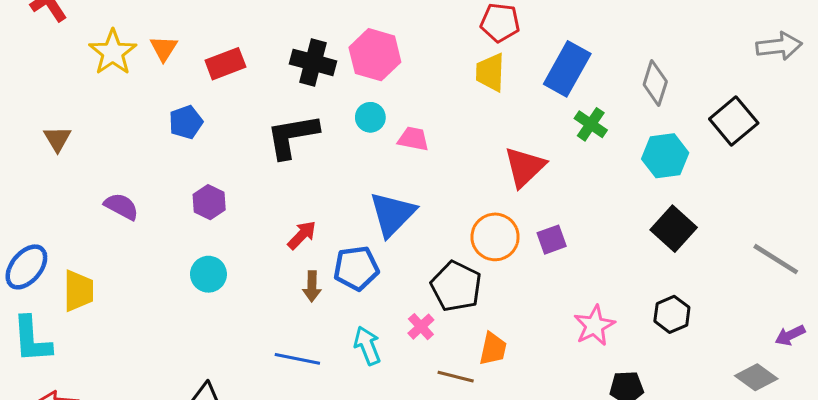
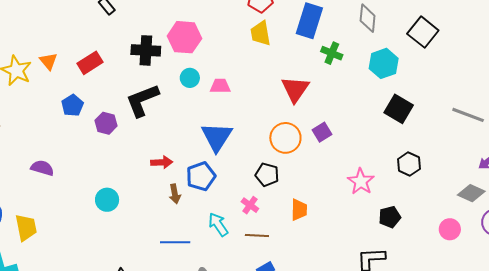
purple hexagon: (209, 202) -> (106, 123), moved
red arrow: (302, 235) -> (162, 162), turned 55
black pentagon: (456, 286) -> (267, 175), size x0.7
brown line: (456, 377) -> (257, 235), moved

